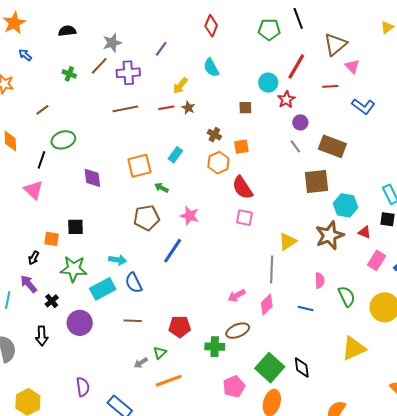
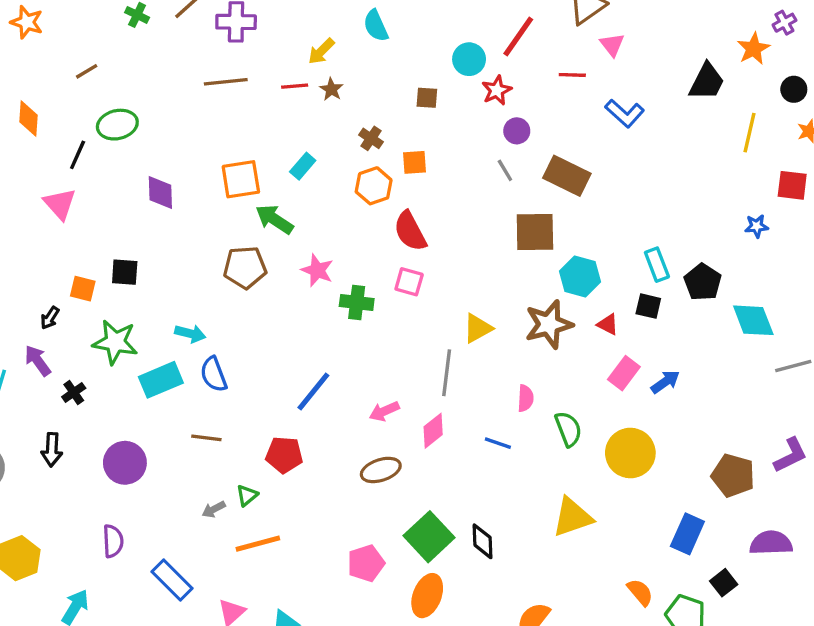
green arrow: (161, 188) -> (274, 219), size x1.6
blue line: (173, 251) -> (313, 392), moved
purple circle: (80, 323) -> (125, 463), moved
green cross: (215, 347) -> (357, 302), moved

